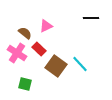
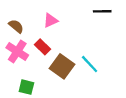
brown semicircle: (25, 33) -> (16, 26), moved

